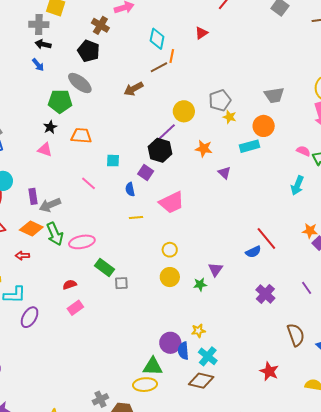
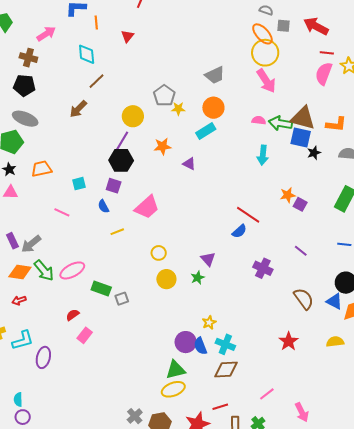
orange line: (172, 56) -> (96, 23), moved
red star: (269, 371) -> (289, 341), turned 30

